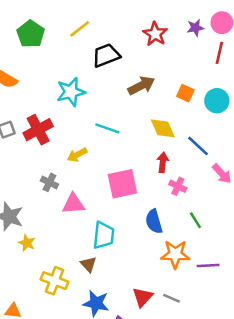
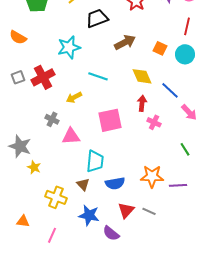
red line: (219, 53) -> (187, 26), moved
green line: (195, 220) -> (185, 149), moved
blue semicircle: (154, 221) -> (115, 183), moved, turned -84

